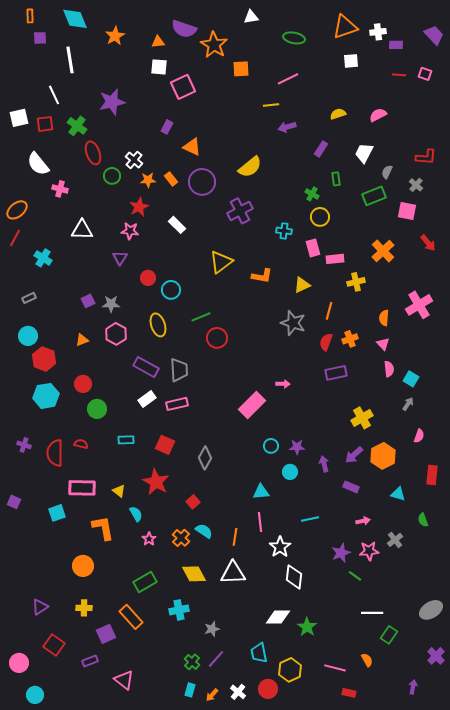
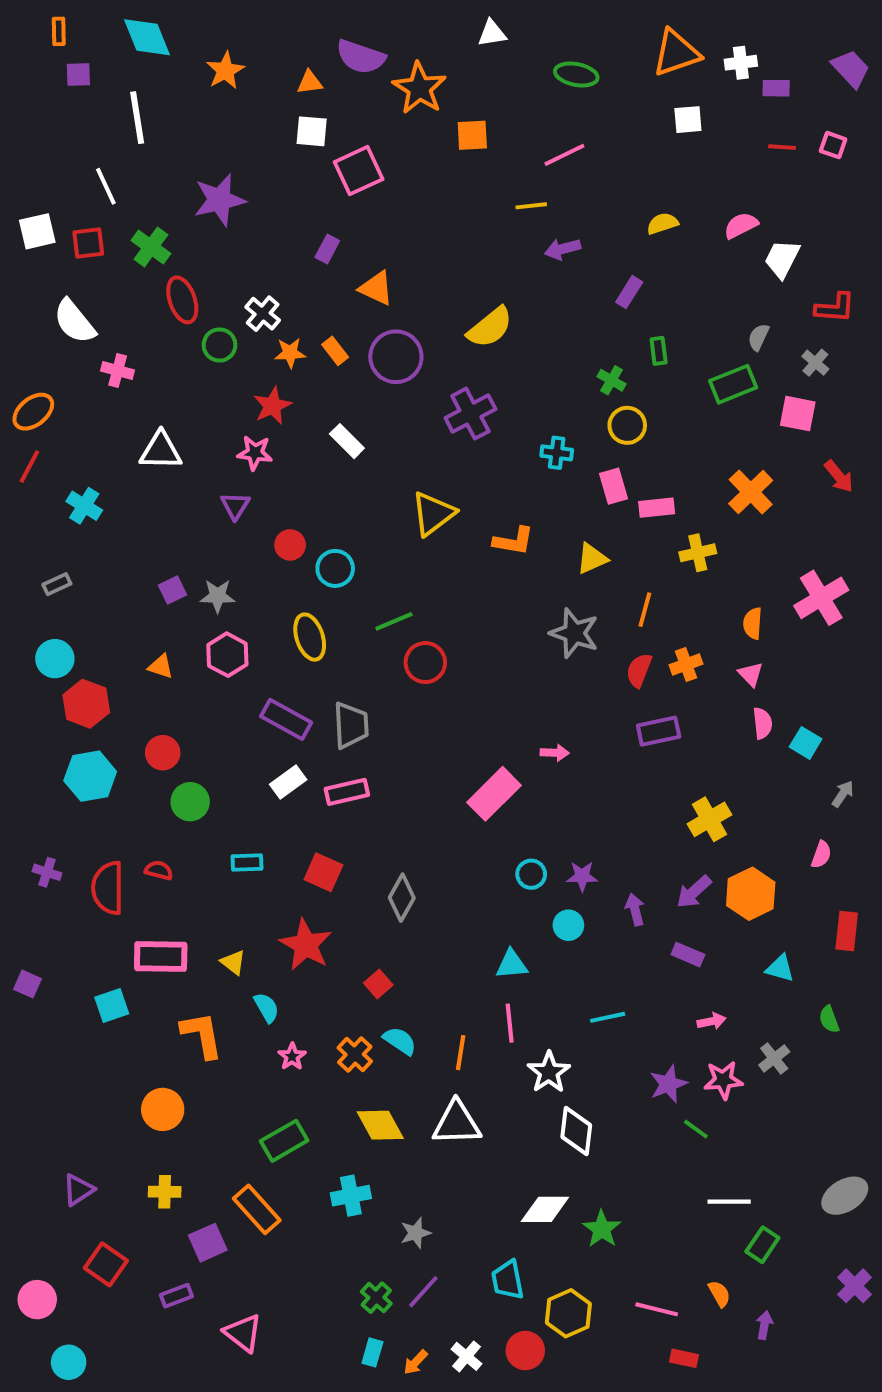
white trapezoid: (364, 153) -> (782, 259), moved
orange triangle: (82, 340) -> (161, 666), turned 40
gray arrow: (408, 404) -> (843, 794), moved
purple arrow: (413, 687) -> (764, 1325), moved

